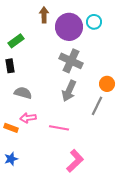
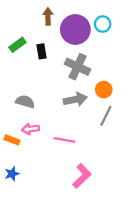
black rectangle: (10, 66) -> (41, 51), moved
orange circle: (107, 84) -> (104, 90), moved
gray arrow: (69, 91) -> (75, 99), turned -125

